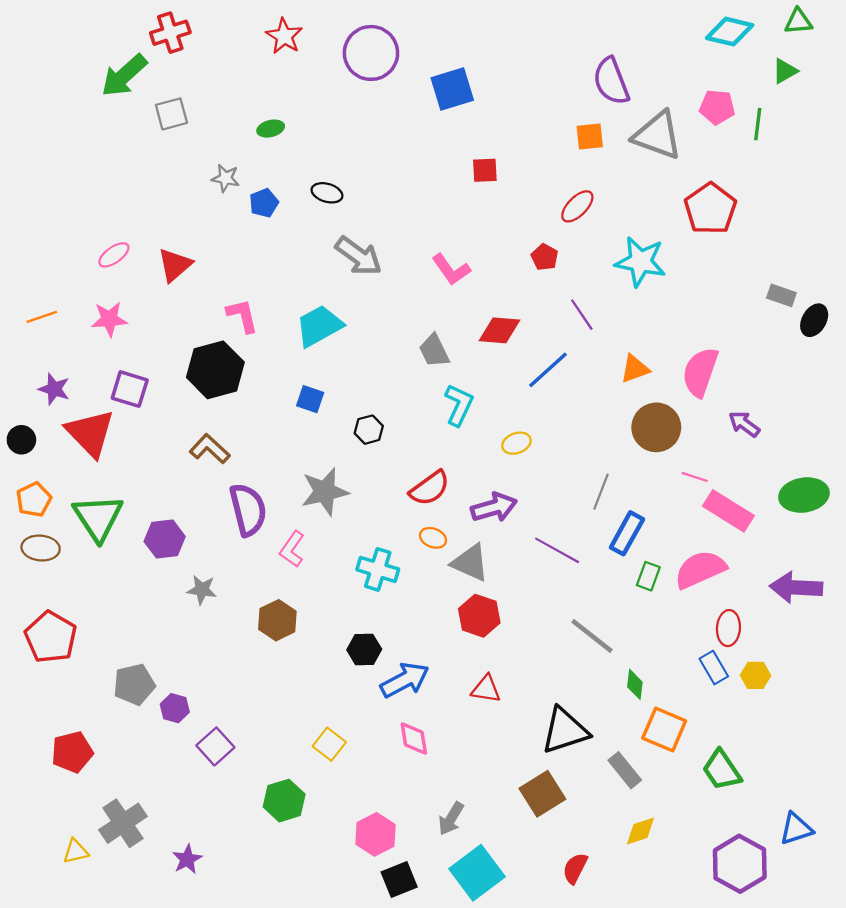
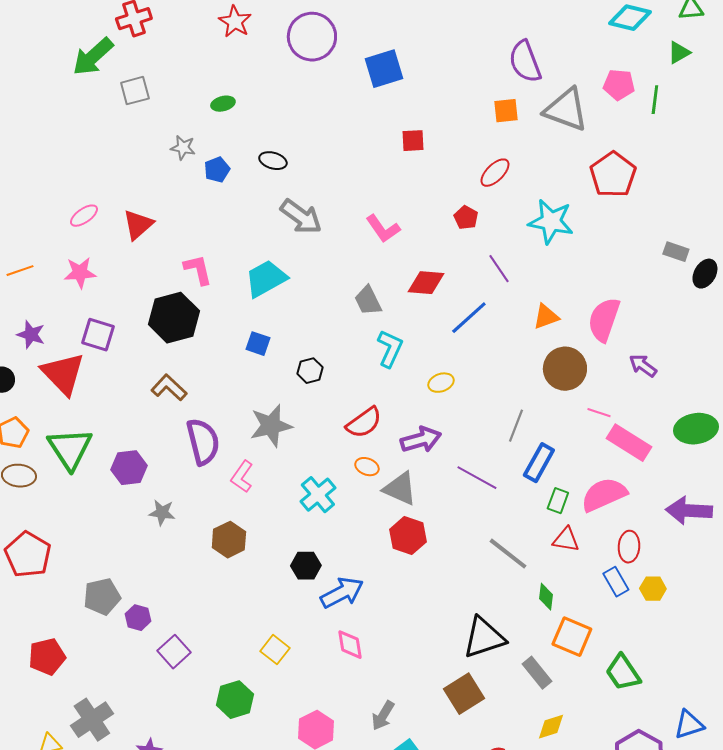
cyan cross: (378, 569) -> (318, 495), turned 33
red triangle: (486, 689) -> (566, 540), moved

